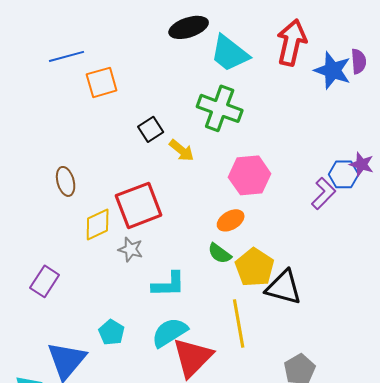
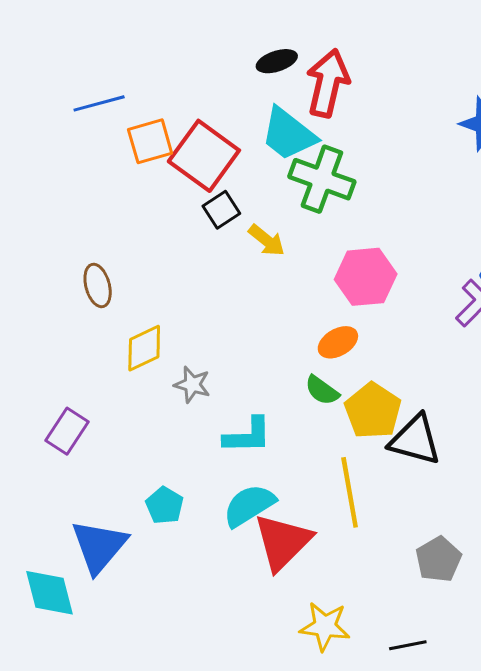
black ellipse: (189, 27) -> (277, 61), size x0.7
red arrow: (292, 42) -> (328, 83), moved
cyan trapezoid: (230, 53) -> (288, 134), moved
red square: (139, 205) -> (204, 156), moved, turned -33

